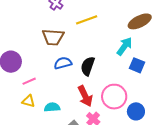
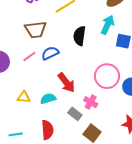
black semicircle: (88, 66) -> (79, 36), moved
pink line: (29, 81) -> (29, 56), moved
red arrow: (85, 96) -> (66, 83), moved

